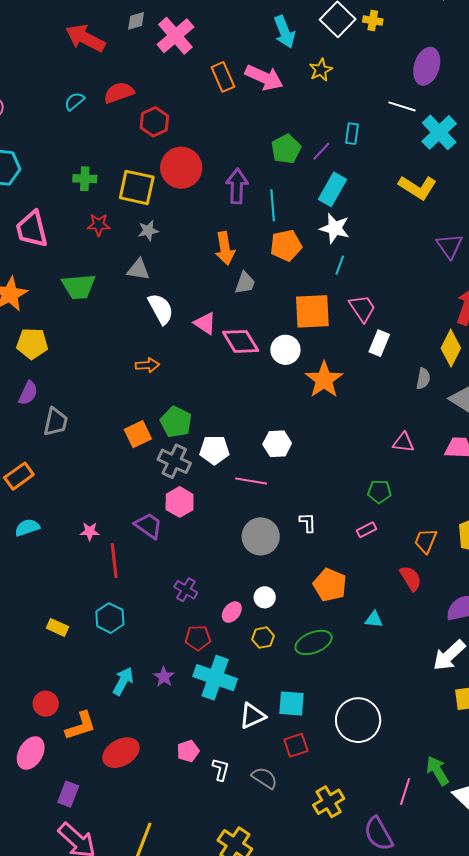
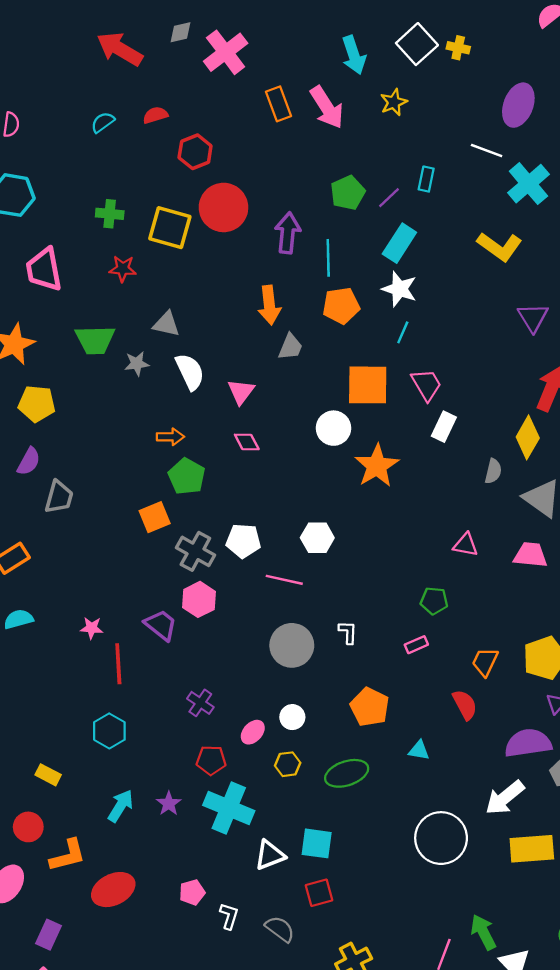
pink arrow: (264, 78) -> (327, 107), turned 30
red semicircle: (119, 93) -> (155, 115), size x0.7
gray star: (148, 231) -> (137, 364), moved
pink triangle: (205, 323) -> (241, 392), turned 30
pink diamond: (241, 341) -> (247, 442), moved, size x0.6
green pentagon: (176, 422) -> (187, 476), moved
yellow rectangle: (57, 627) -> (48, 775), moved
white circle: (358, 720) -> (441, 838), moved

